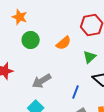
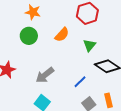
orange star: (20, 17) -> (33, 12), moved
blue line: (76, 92) -> (80, 82), turned 32

